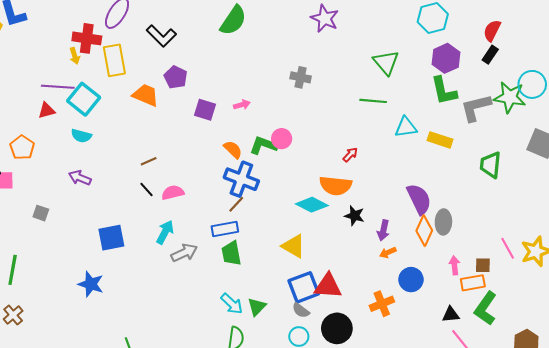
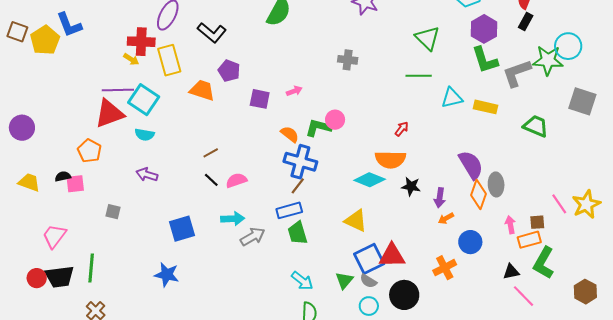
yellow arrow: (75, 56) -> (131, 59), turned -35
red triangle: (46, 110) -> (109, 114), size x1.8
green trapezoid: (491, 165) -> (536, 126), turned 112
cyan arrow: (165, 232) -> (233, 219), turned 65
green triangle: (257, 307) -> (344, 280), moved

